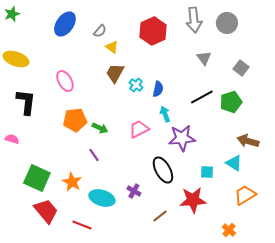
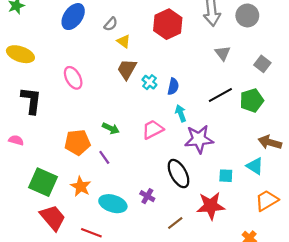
orange pentagon: (75, 120) -> (77, 142), moved

